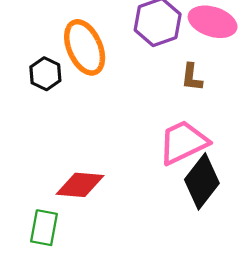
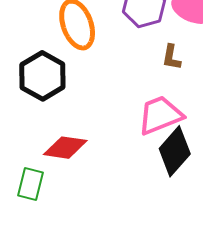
black hexagon: (45, 74) -> (42, 76), moved, size x1.6

